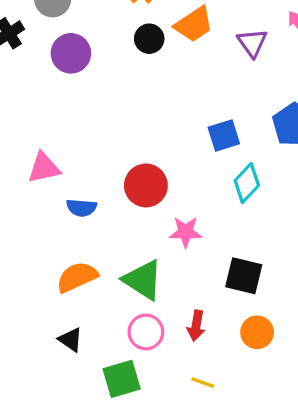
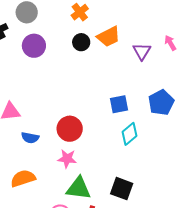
pink star: (186, 232) -> (67, 159), moved
green triangle: (143, 280) -> (79, 188), moved, turned -32

